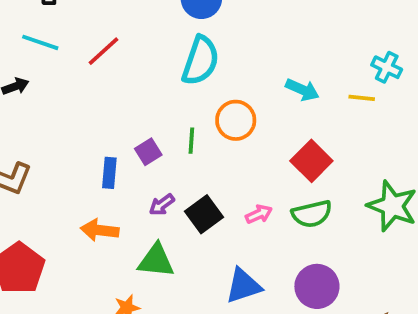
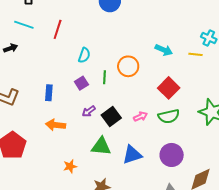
red line: (103, 51) -> (58, 29), turned -30
cyan semicircle: (200, 61) -> (84, 55), moved, size x0.6
blue rectangle: (109, 173) -> (49, 93), moved
green triangle: (156, 261) -> (101, 146), moved

